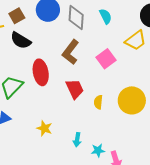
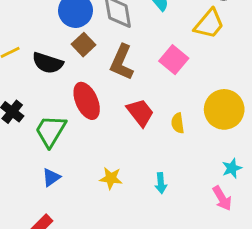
brown square: (17, 16) -> (84, 45), moved
cyan star: (98, 150) -> (232, 168), moved

